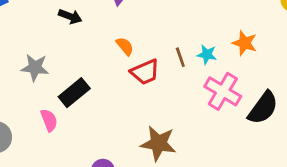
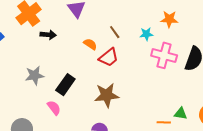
brown line: (180, 57) -> (115, 32), moved
brown star: (158, 143) -> (107, 95), moved

